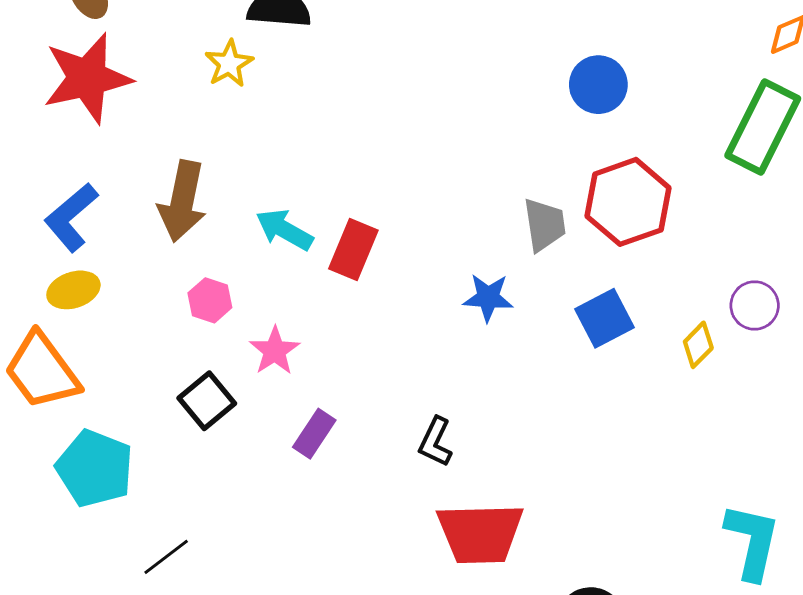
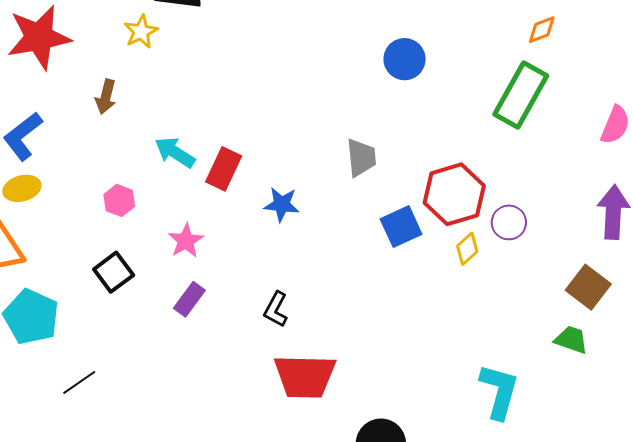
brown arrow: (182, 201) -> (106, 97), moved, size x0.6
red hexagon: (628, 202) -> (454, 194), moved
blue star: (488, 298) -> (282, 204), moved
pink star: (275, 351) -> (186, 241), moved

